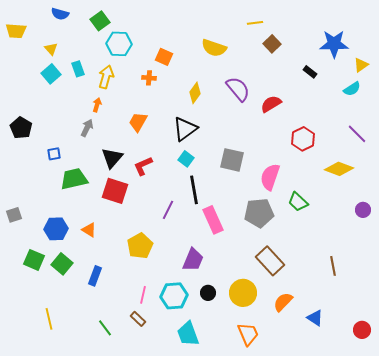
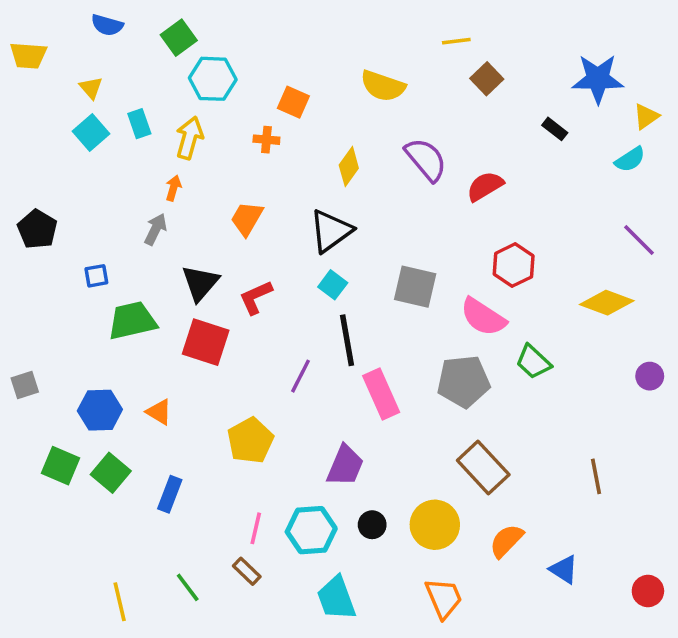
red hexagon: (303, 139) -> (514, 265), moved
pink semicircle: (270, 177) -> (483, 317), turned -76
yellow line: (49, 319) -> (120, 602), moved

